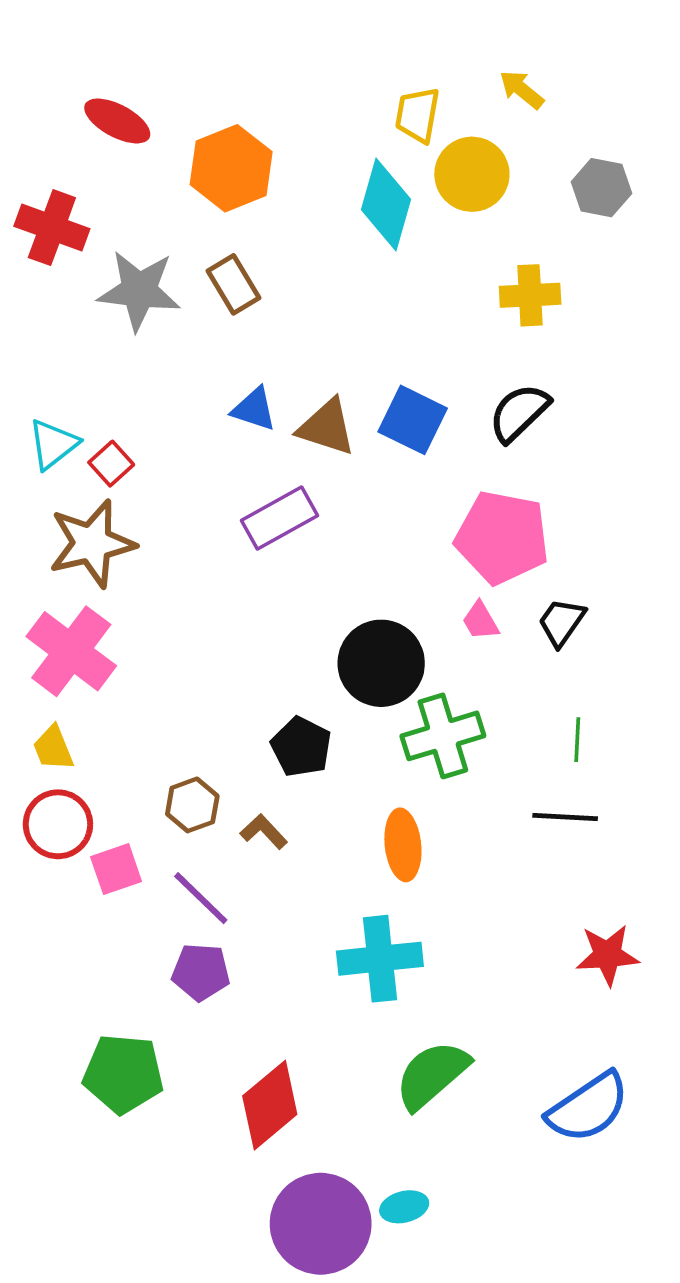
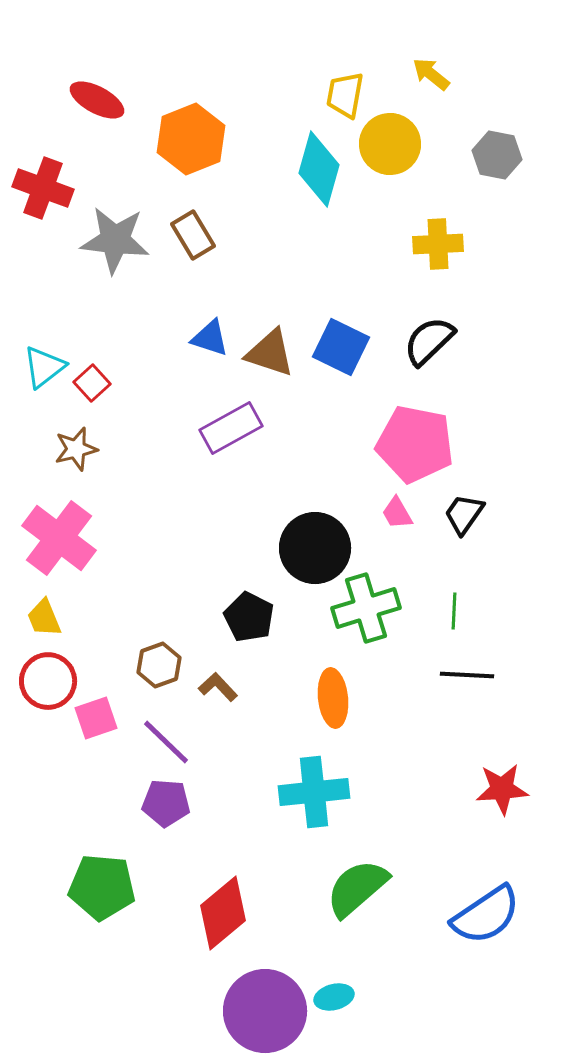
brown star: (92, 543) -> (76, 449), size x0.6
green line: (577, 740) -> (454, 611), moved

